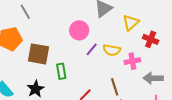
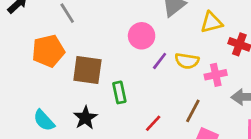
yellow triangle: (131, 22) -> (211, 22), turned 30
brown line: (115, 87) -> (193, 111), turned 48

